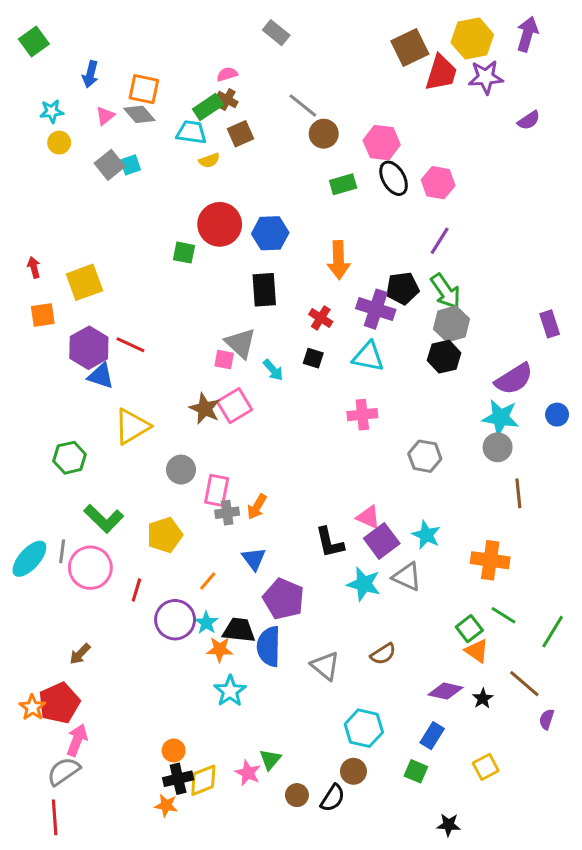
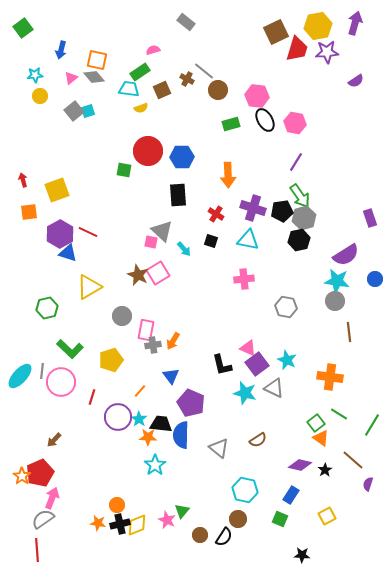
brown cross: (227, 100) -> (187, 79), moved
black pentagon: (402, 288) -> (282, 211), moved
orange star: (166, 805) -> (98, 523), moved

